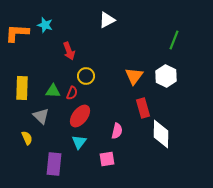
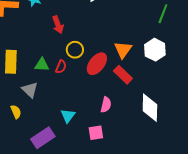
red rectangle: (143, 108) -> (123, 75), moved, turned -30
red ellipse: (80, 116) -> (97, 64), moved
purple rectangle: (54, 164) -> (43, 138), turned 50

